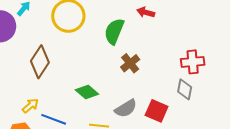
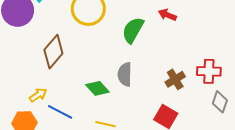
brown cross: (130, 63) -> (175, 79), moved
gray diamond: (185, 89) -> (220, 102), moved
gray semicircle: (126, 108) -> (125, 74), moved, turned 115

